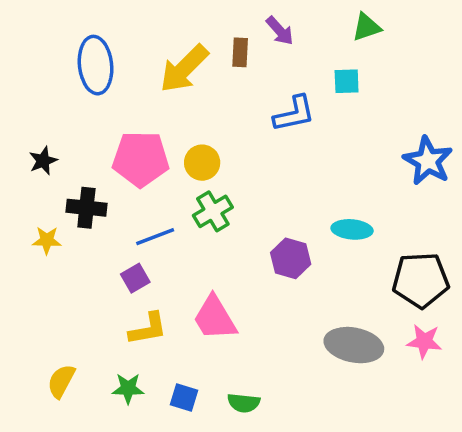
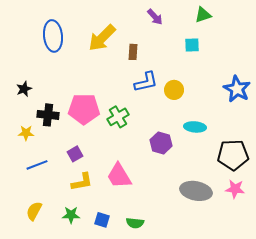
brown rectangle: (240, 52) -> (133, 52), moved
blue L-shape: (294, 114) -> (146, 82), moved
pink pentagon: (141, 159) -> (84, 109), moved
yellow circle: (202, 163) -> (174, 90), moved
blue line: (155, 237) -> (37, 165), moved

